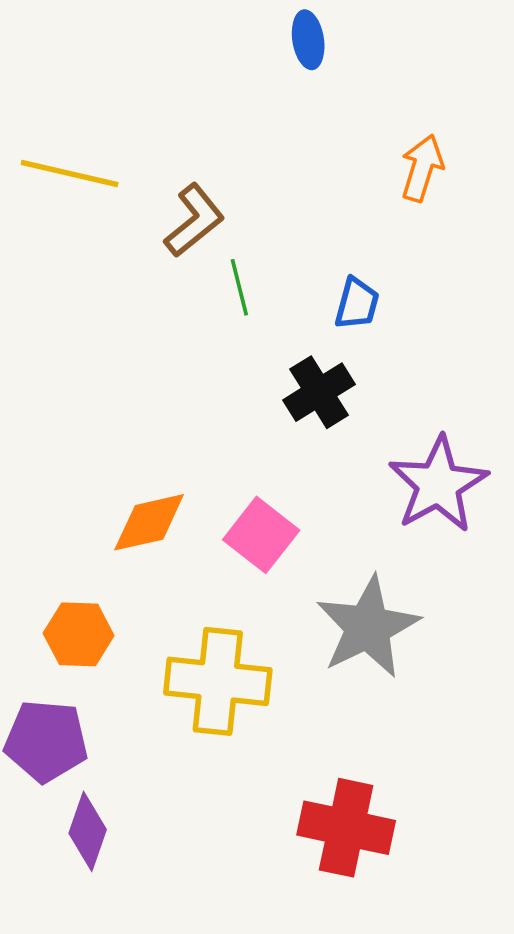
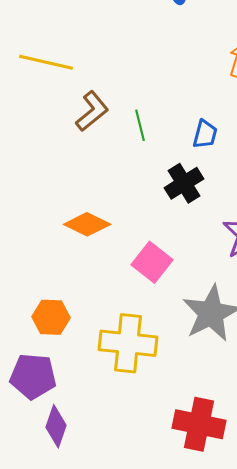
brown L-shape: (194, 220) -> (92, 111), moved
orange diamond: (149, 522) -> (87, 224), moved, turned 39

